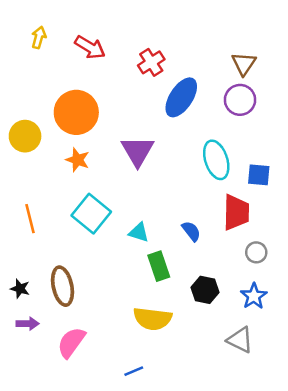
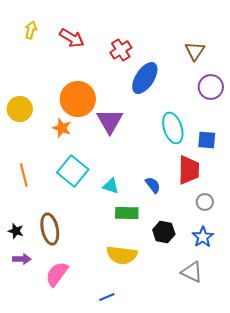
purple circle: (240, 100) -> (211, 87), moved
orange circle: (76, 112) -> (78, 99), moved
green rectangle: (159, 266) -> (127, 213), turned -70

